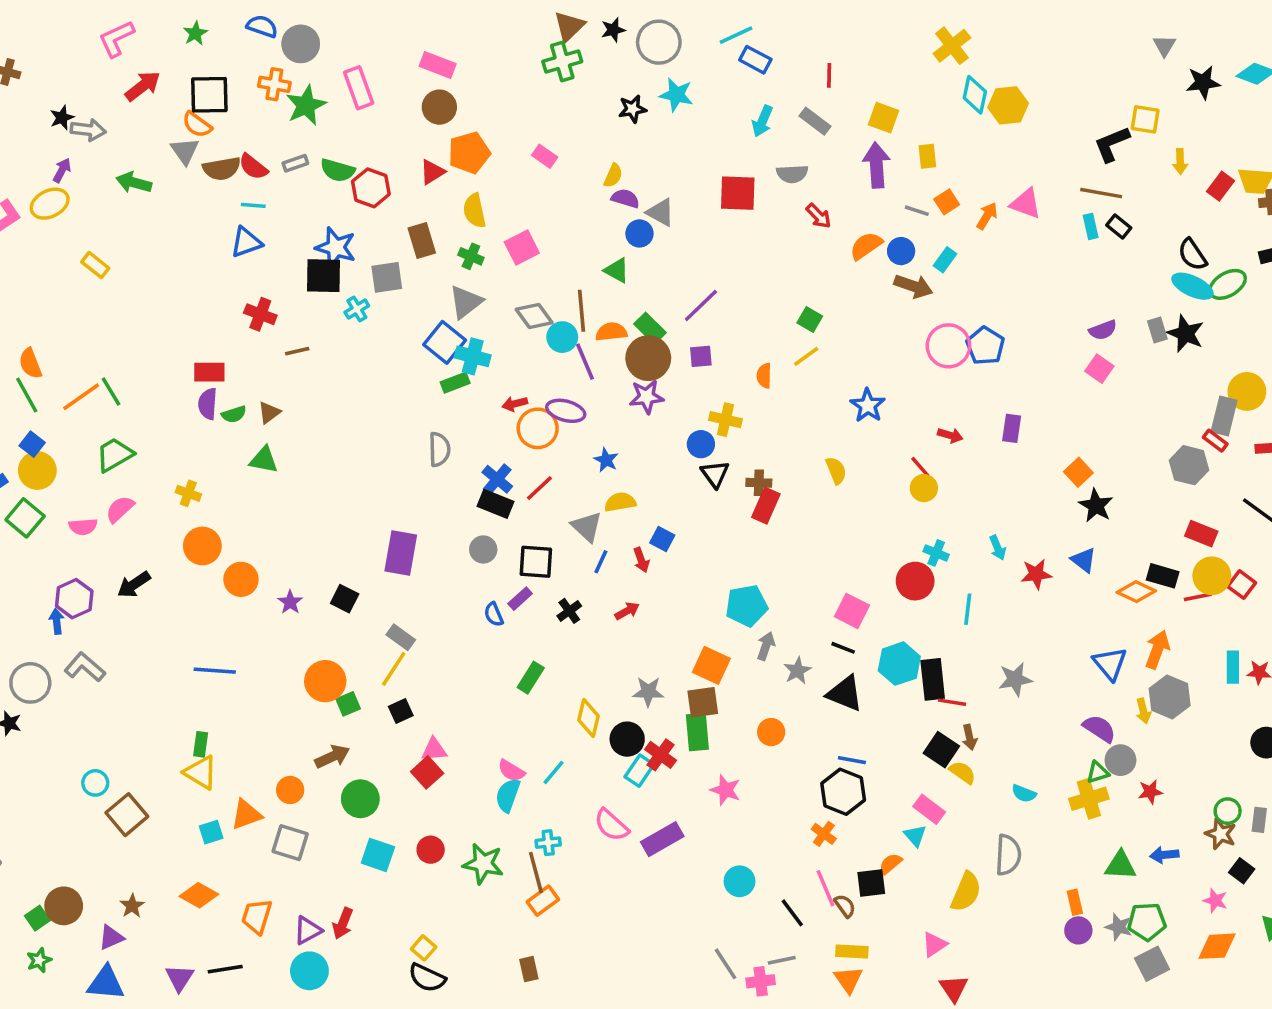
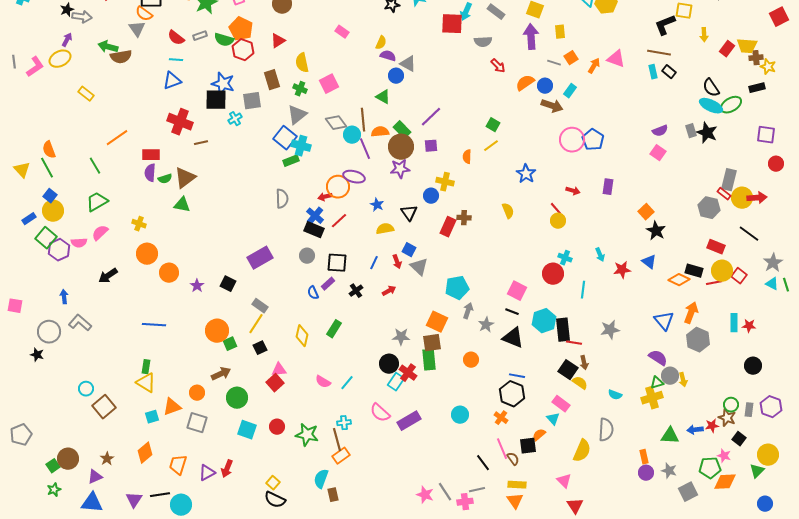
orange pentagon: (469, 153) -> (241, 29), moved, turned -30
brown semicircle: (222, 169) -> (121, 57), moved
red square: (738, 193) -> (452, 24), moved
red cross: (260, 314) -> (180, 122), size x1.4
yellow circle: (1247, 391) -> (742, 198), moved
orange line: (81, 397) -> (117, 138), moved
red arrow: (515, 404) -> (325, 197), moved
brown triangle: (269, 413) -> (185, 178), size x1.6
black triangle: (715, 474) -> (409, 213), moved
red rectangle: (766, 506) -> (448, 227), moved
gray triangle: (587, 527) -> (419, 267), moved
purple rectangle: (401, 553) -> (260, 258), turned 50
purple hexagon: (74, 599) -> (59, 250), moved
yellow arrow: (1143, 711) -> (683, 380), moved
yellow diamond: (589, 718) -> (302, 336), moved
pink star: (725, 790) -> (425, 495), moved
red star: (1150, 792) -> (712, 426), moved
cyan semicircle: (508, 795) -> (321, 479), moved
cyan circle: (740, 881) -> (460, 415), moved
orange diamond: (199, 895) -> (145, 453), turned -70
green pentagon: (1147, 922) -> (710, 468), moved
pink triangle: (934, 944) -> (564, 481), turned -42
cyan circle: (309, 971) -> (181, 505), moved

